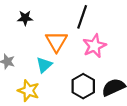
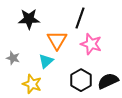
black star: (25, 18) -> (29, 19), size x1.5
pink star: (94, 46) -> (91, 44), turned -30

